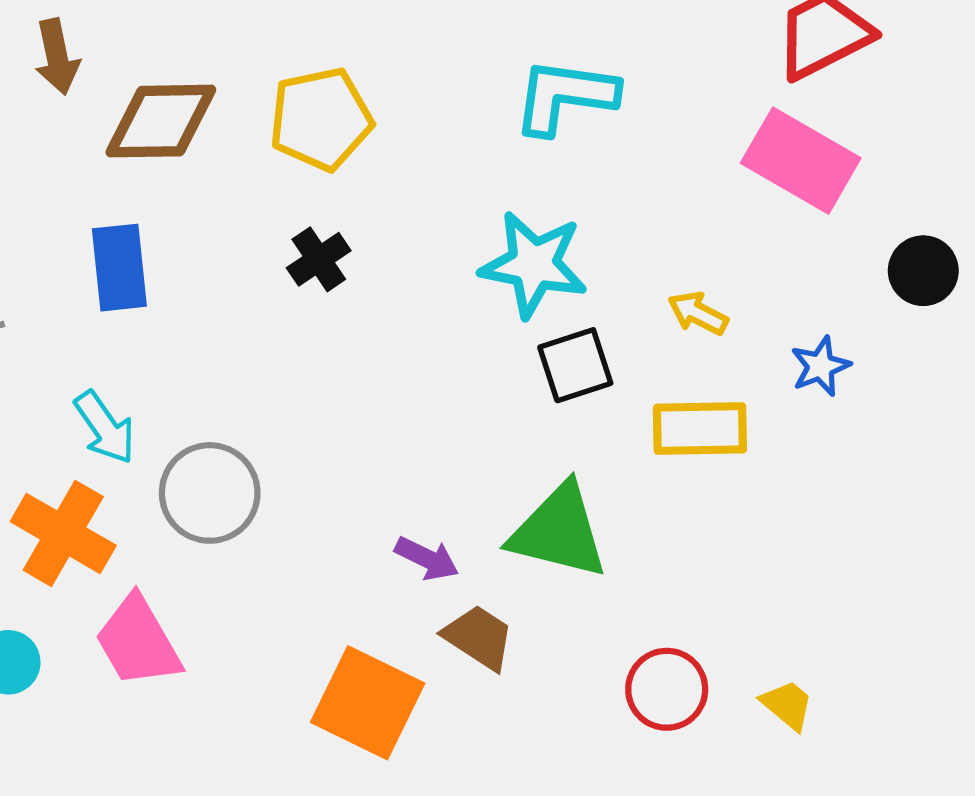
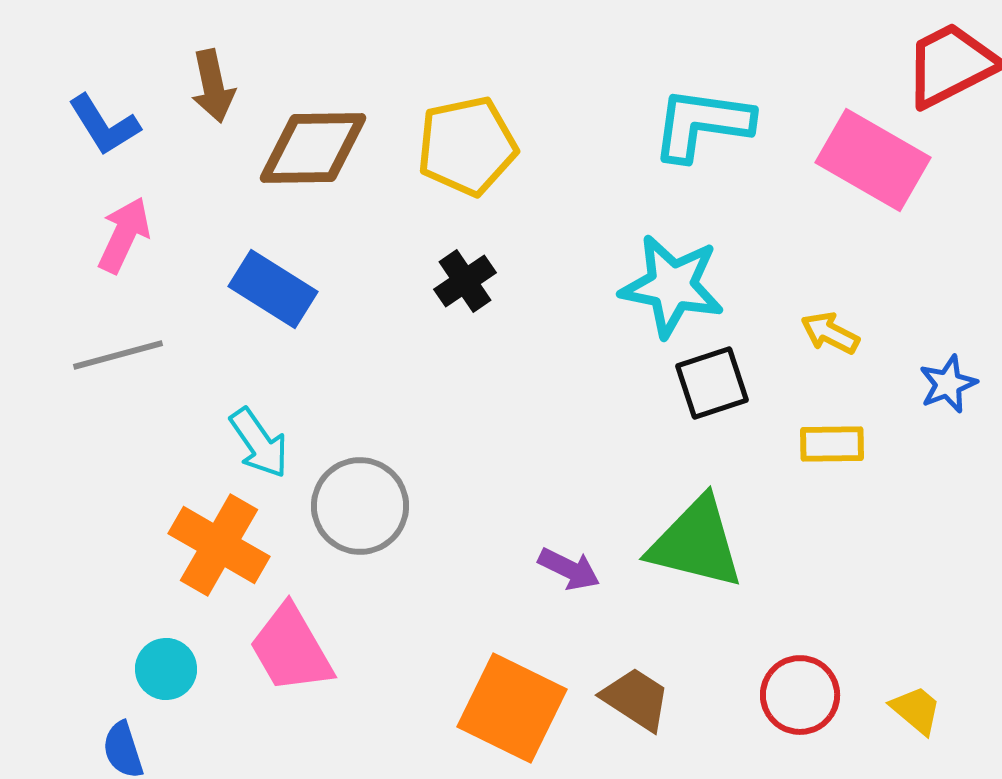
pink rectangle: (801, 161) -> (873, 160), moved
blue rectangle: (119, 268) -> (273, 289), turned -52
yellow rectangle: (700, 429) -> (832, 444), size x0.7
brown trapezoid: (479, 637) -> (636, 699), moved

